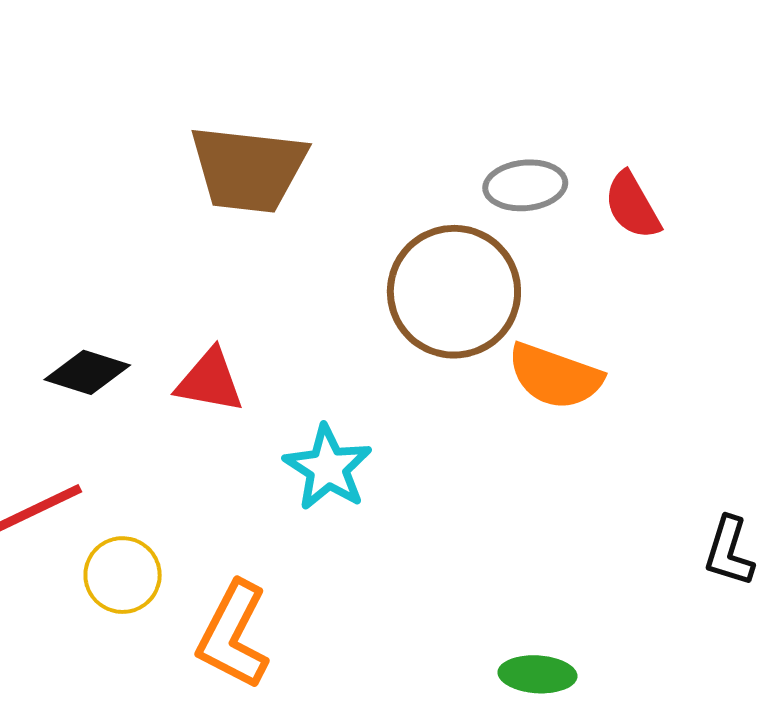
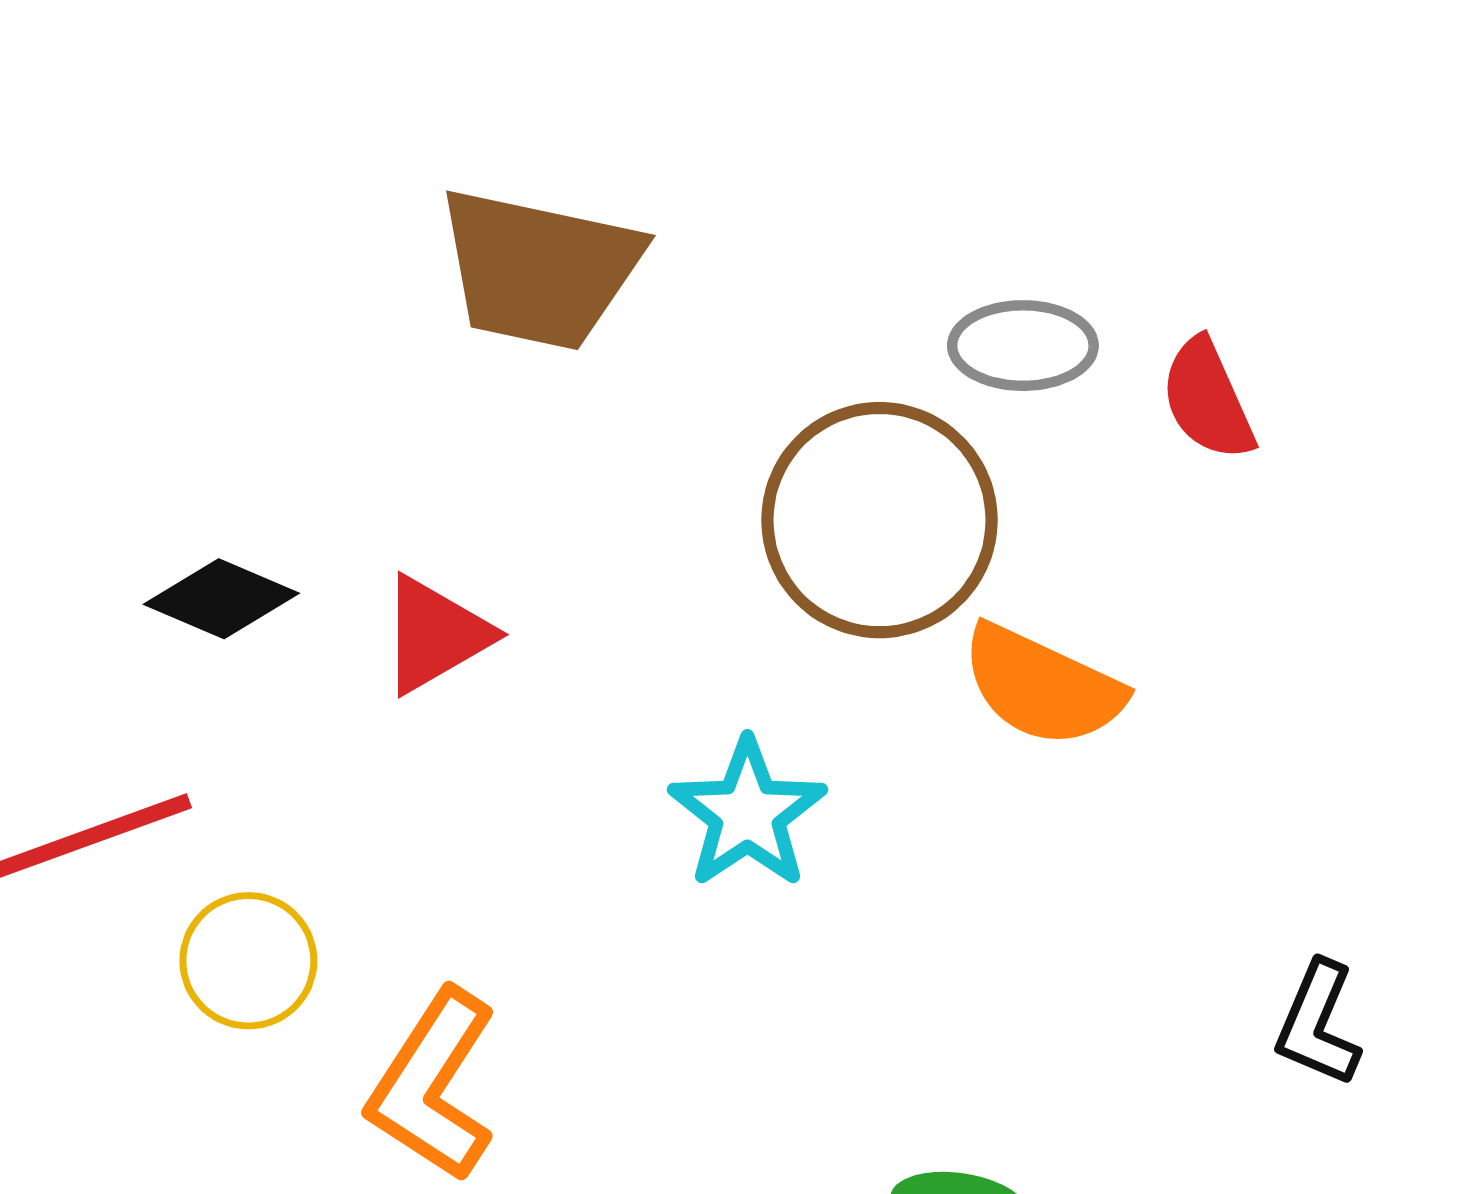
red triangle: (210, 381) -> (435, 635), turned -46
cyan star: (328, 468) -> (747, 814), moved

